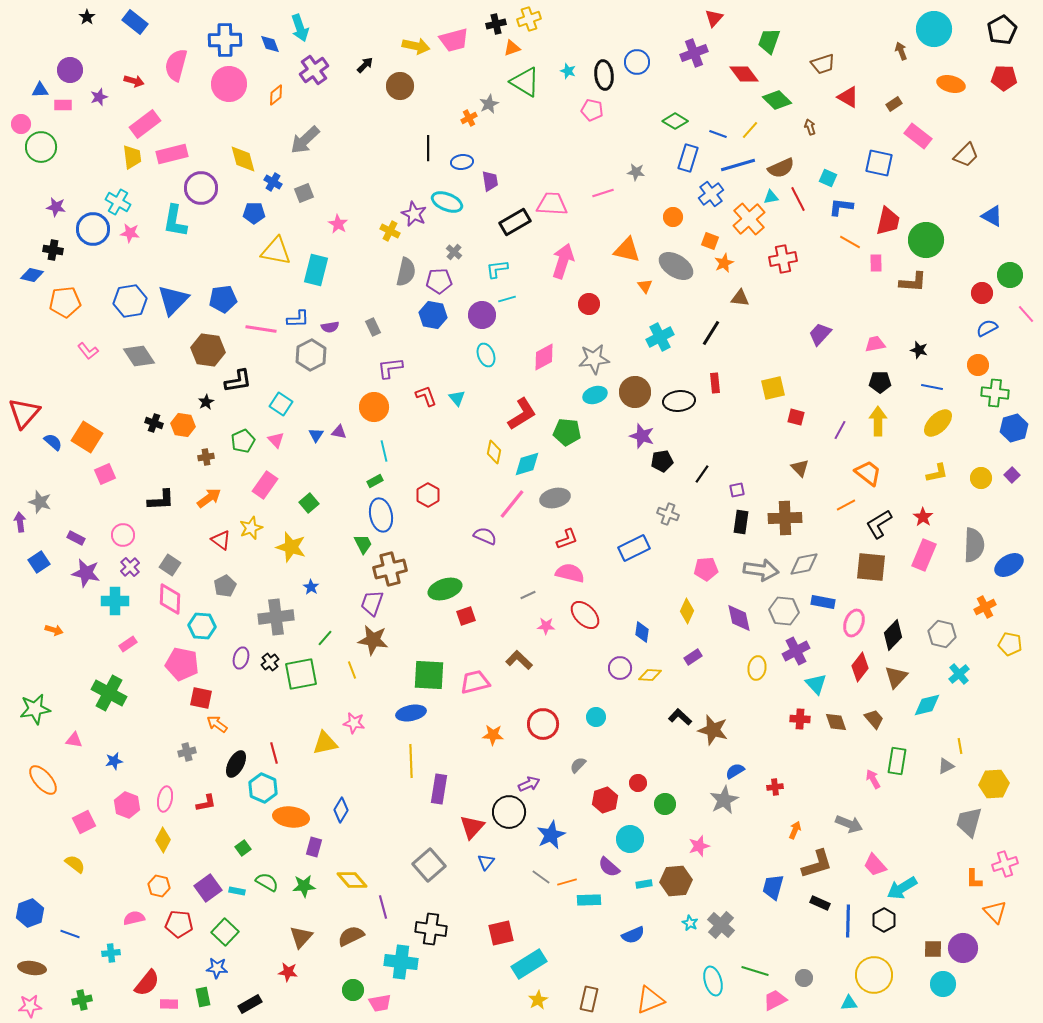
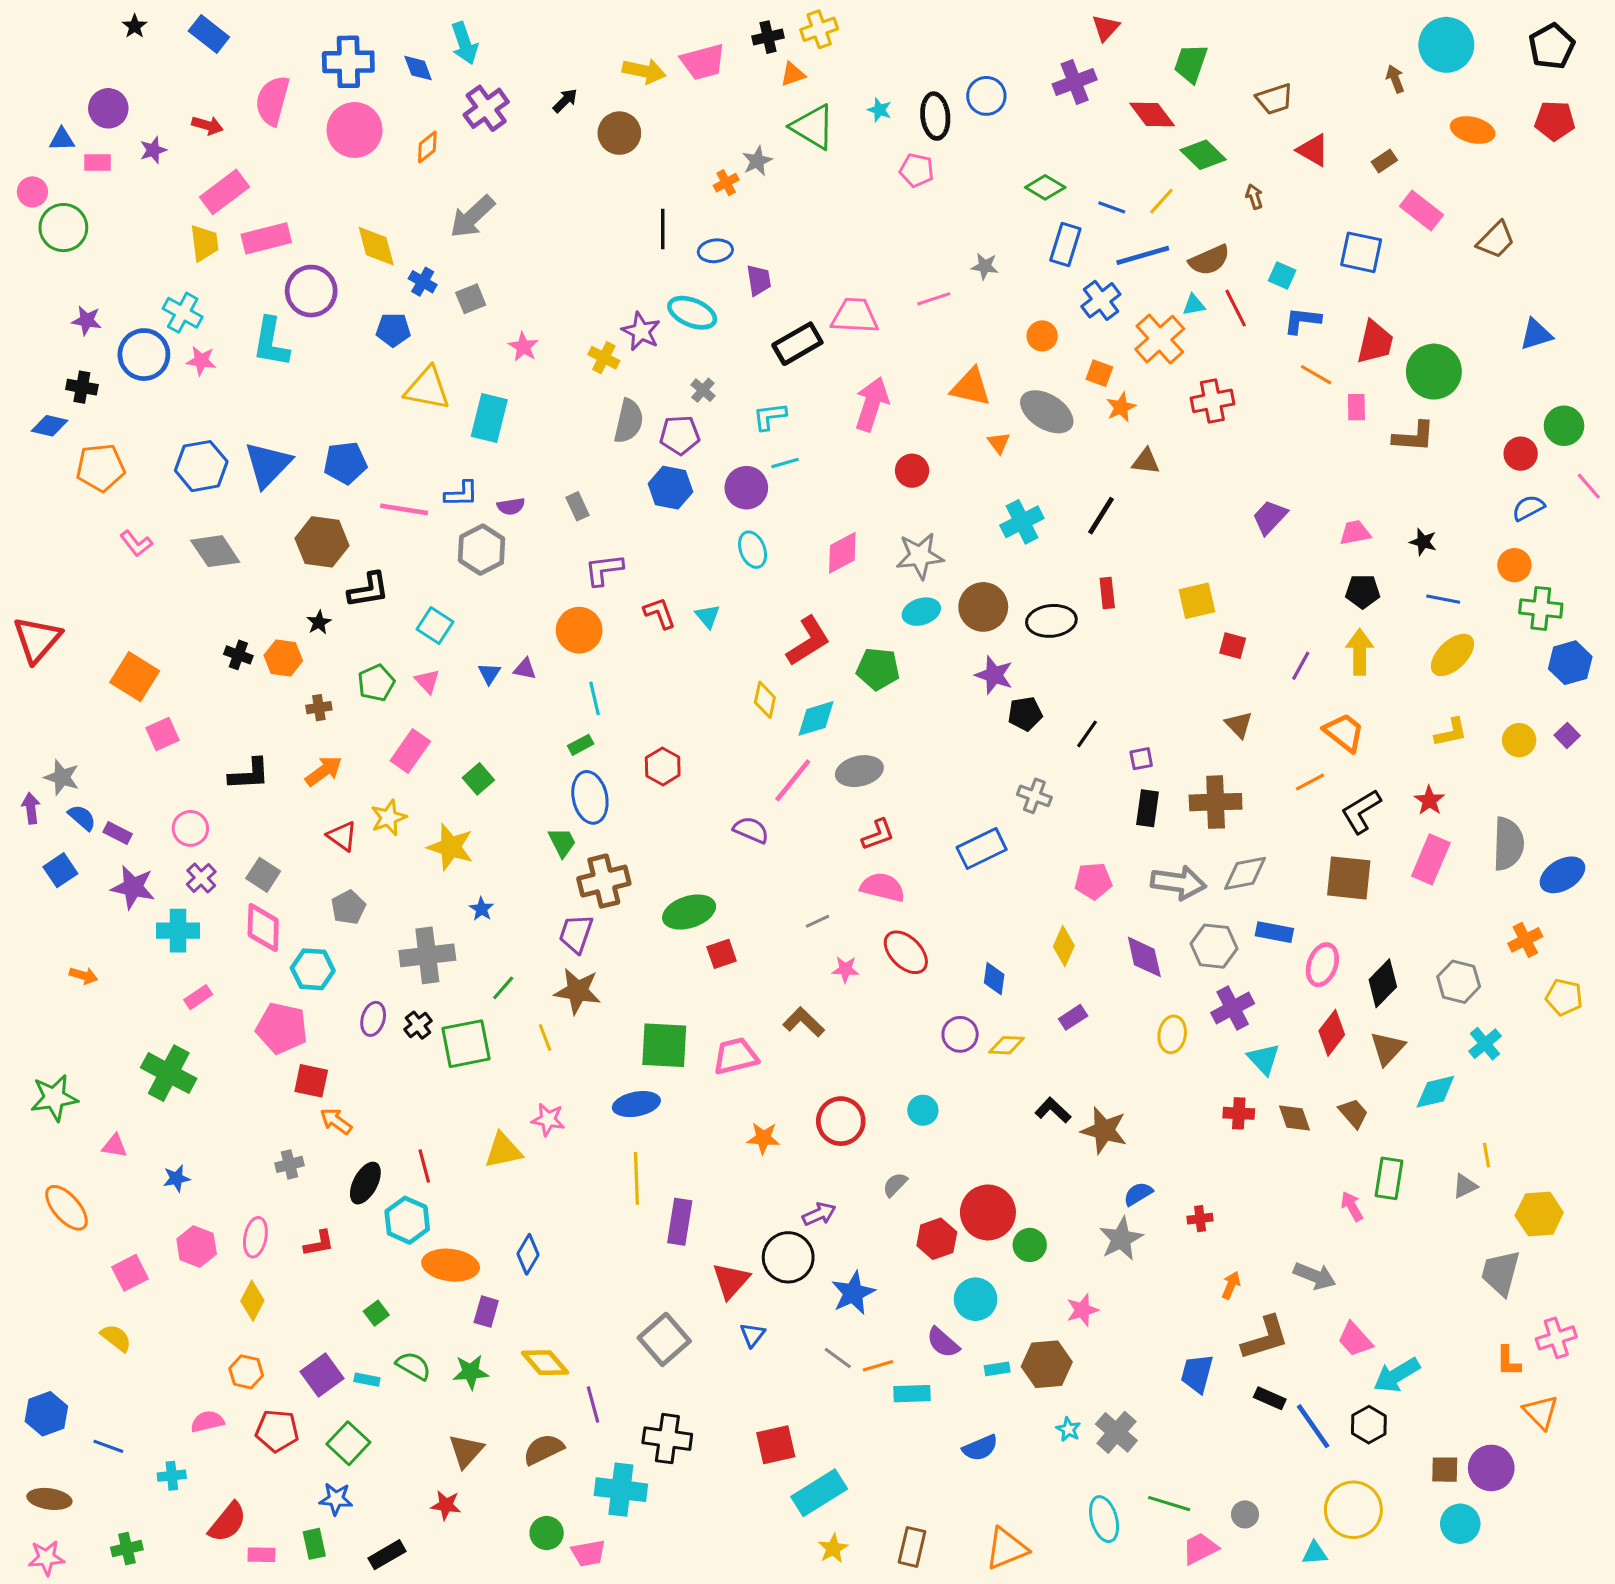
blue triangle: (992, 216) -> (1536, 334), turned -45
blue semicircle: (53, 442) -> (82, 818), moved
red circle: (638, 783) -> (988, 1212), size x2.0
blue line: (848, 921) -> (1313, 1426), turned -36

